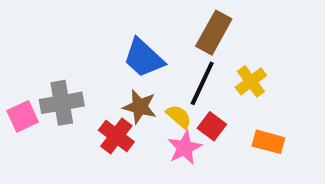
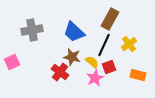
gray cross: (62, 103) -> (32, 30), moved
red square: (212, 126) -> (109, 67), turned 32

